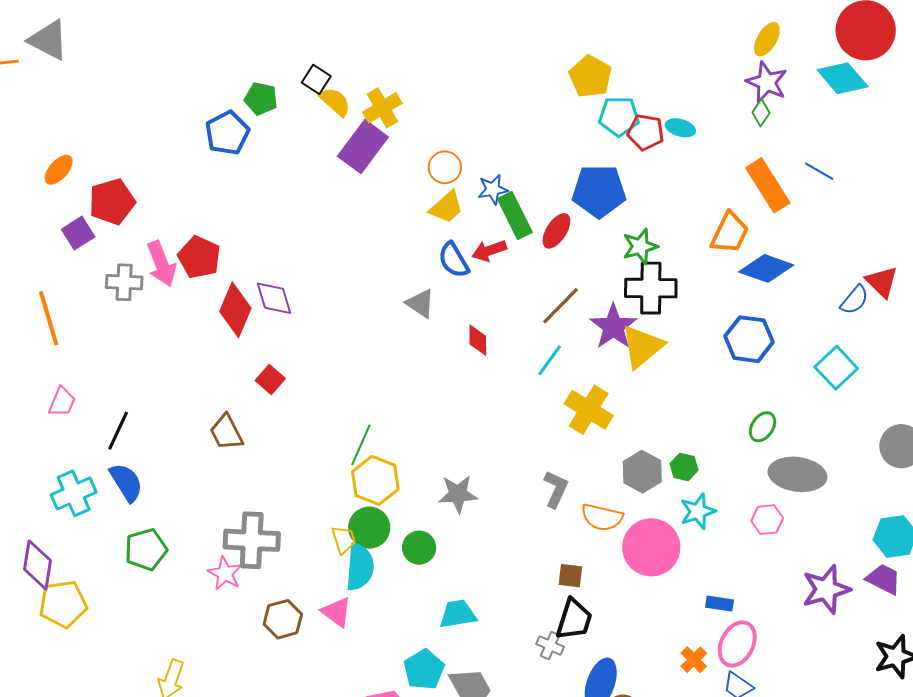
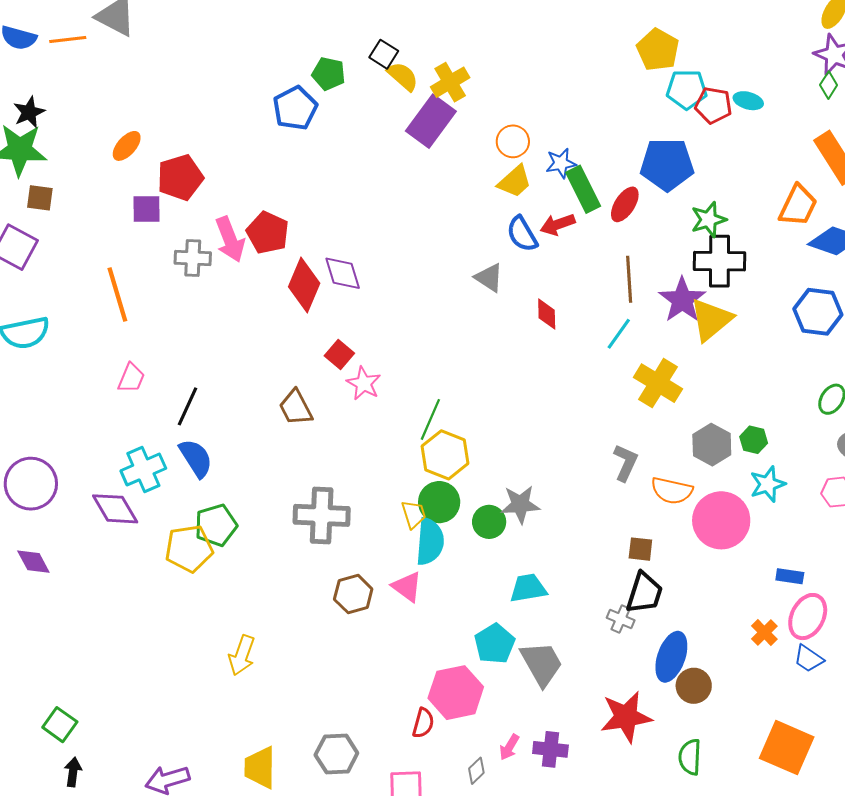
purple square: (78, 233) -> (147, 209), turned 32
brown line: (560, 306) -> (629, 279), turned -48
gray star: (458, 494) -> (520, 504), moved
purple diamond: (37, 565) -> (115, 509), moved, turned -39
pink star: (225, 573) -> (364, 383), moved
yellow pentagon: (63, 604) -> (189, 549), moved

